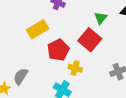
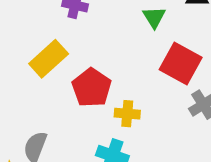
red square: (90, 40) -> (181, 63), moved

